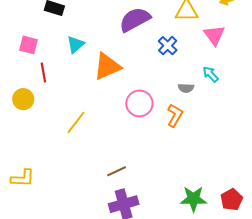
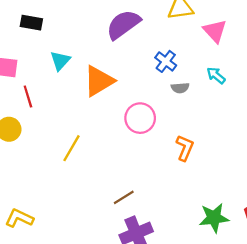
blue cross: (168, 46) -> (166, 61), moved
gray semicircle: (186, 88) -> (180, 88), moved
orange L-shape: (175, 115) -> (185, 148), moved
yellow L-shape: (23, 178) -> (19, 218), turned -150

